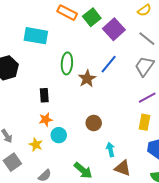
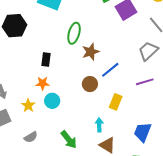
blue line: (109, 64) -> (110, 70), moved
yellow rectangle: (145, 122) -> (116, 102), moved
brown circle: (94, 123) -> (90, 84), moved

